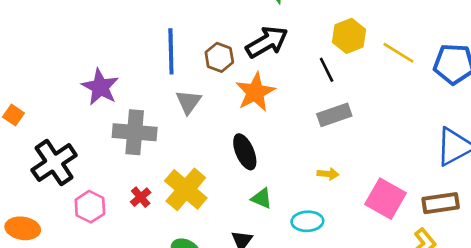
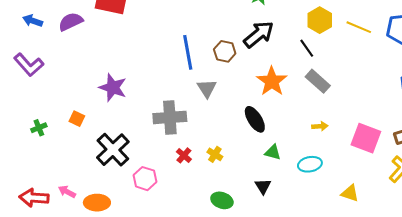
purple star: (100, 87) -> (113, 88), moved
orange star: (255, 92) -> (272, 81), moved
gray rectangle: (334, 115) -> (318, 81), turned 70
yellow cross: (186, 189) -> (215, 154), size x0.5
red cross: (141, 197) -> (184, 155), moved

